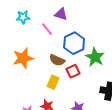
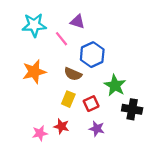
cyan star: (23, 17) -> (34, 25), size x1.5
green star: (95, 57) -> (115, 85), moved
red square: (73, 71) -> (91, 104), moved

